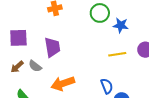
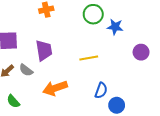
yellow line: (117, 54) -> (89, 58), moved
blue semicircle: (107, 86) -> (101, 90), turned 42

